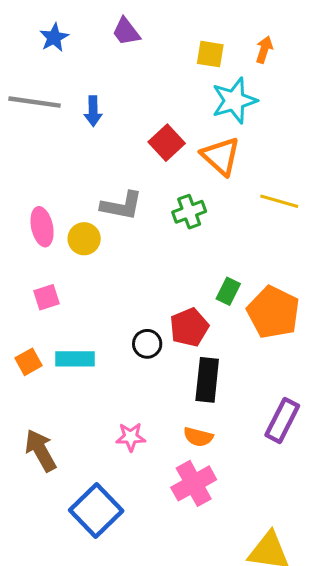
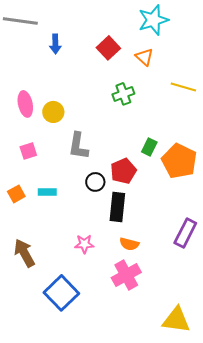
blue arrow: (93, 111) -> (55, 44), moved
orange triangle: (221, 156) -> (144, 57), size x0.7
gray L-shape: (122, 206) -> (78, 146), moved, turned 88
cyan rectangle: (75, 359) -> (47, 192), size x0.7
black rectangle: (207, 380) -> (117, 207), moved

